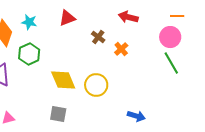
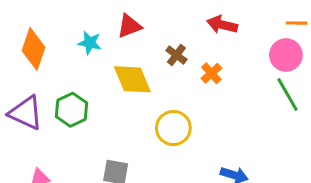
cyan star: (29, 22) -> (90, 43), moved
green hexagon: (29, 54) -> (71, 110), moved
yellow diamond: (63, 80) -> (132, 79), moved

